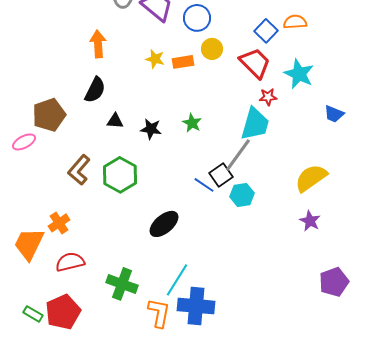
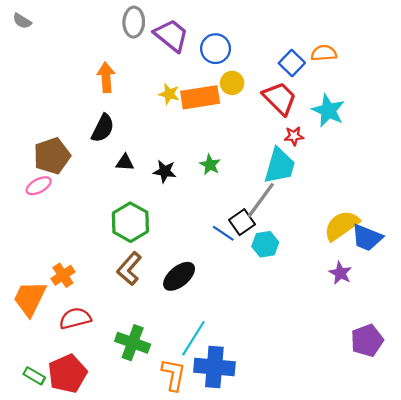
orange rectangle: (183, 62) -> (200, 97), size x1.6
blue trapezoid: (334, 114) -> (367, 238), moved, size x1.4
pink ellipse: (24, 142) -> (39, 186), moved
brown L-shape: (79, 170) -> (129, 269), moved

